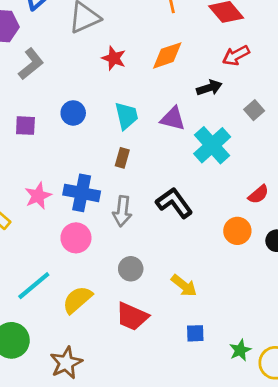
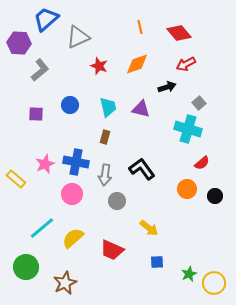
cyan cross: (212, 145) -> (188, 129), moved, turned -32
gray circle: (131, 269) -> (117, 201), moved

